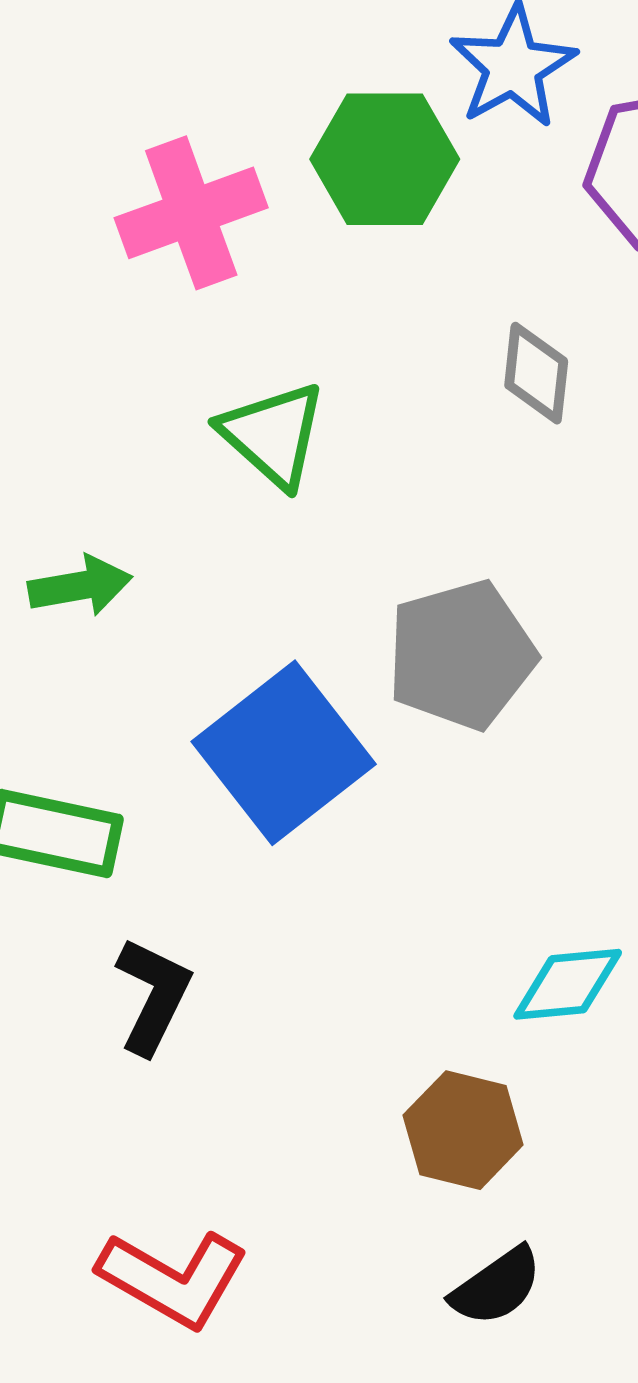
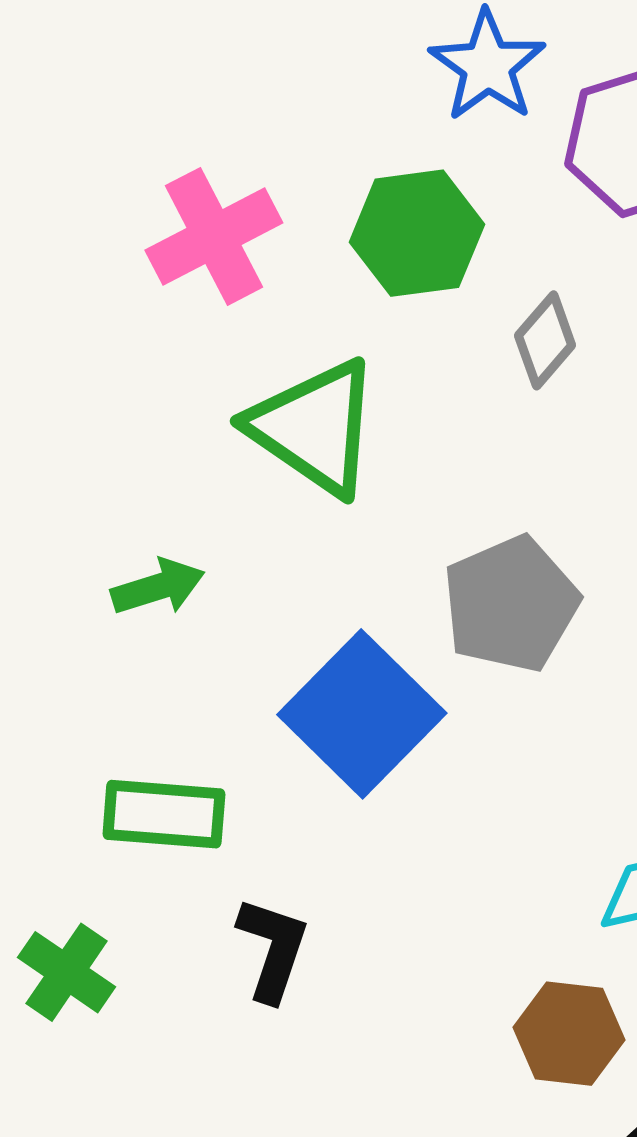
green hexagon: (385, 159) -> (417, 233), moved
gray diamond: (536, 373) -> (545, 340), turned 42
green triangle: (273, 435) -> (314, 427), size x1.4

